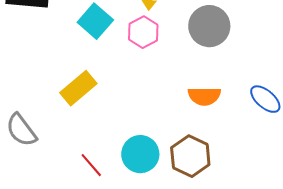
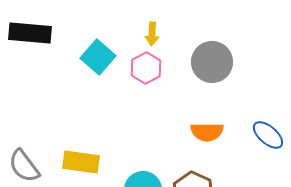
yellow rectangle: (78, 88) -> (81, 162), moved, turned 48

